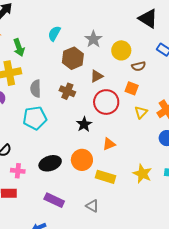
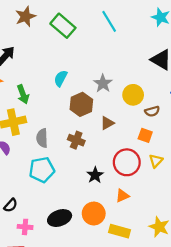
red circle: (106, 102) -> (127, 162), moved

